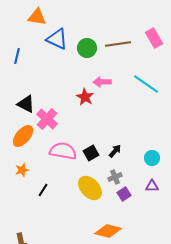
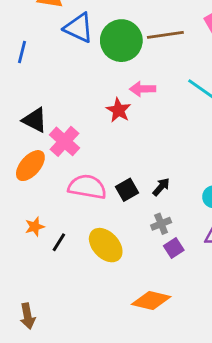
green circle: (87, 48) -> (121, 41), size x1.5
orange star: (22, 170) -> (35, 227), moved
yellow ellipse: (90, 188) -> (106, 245), moved

